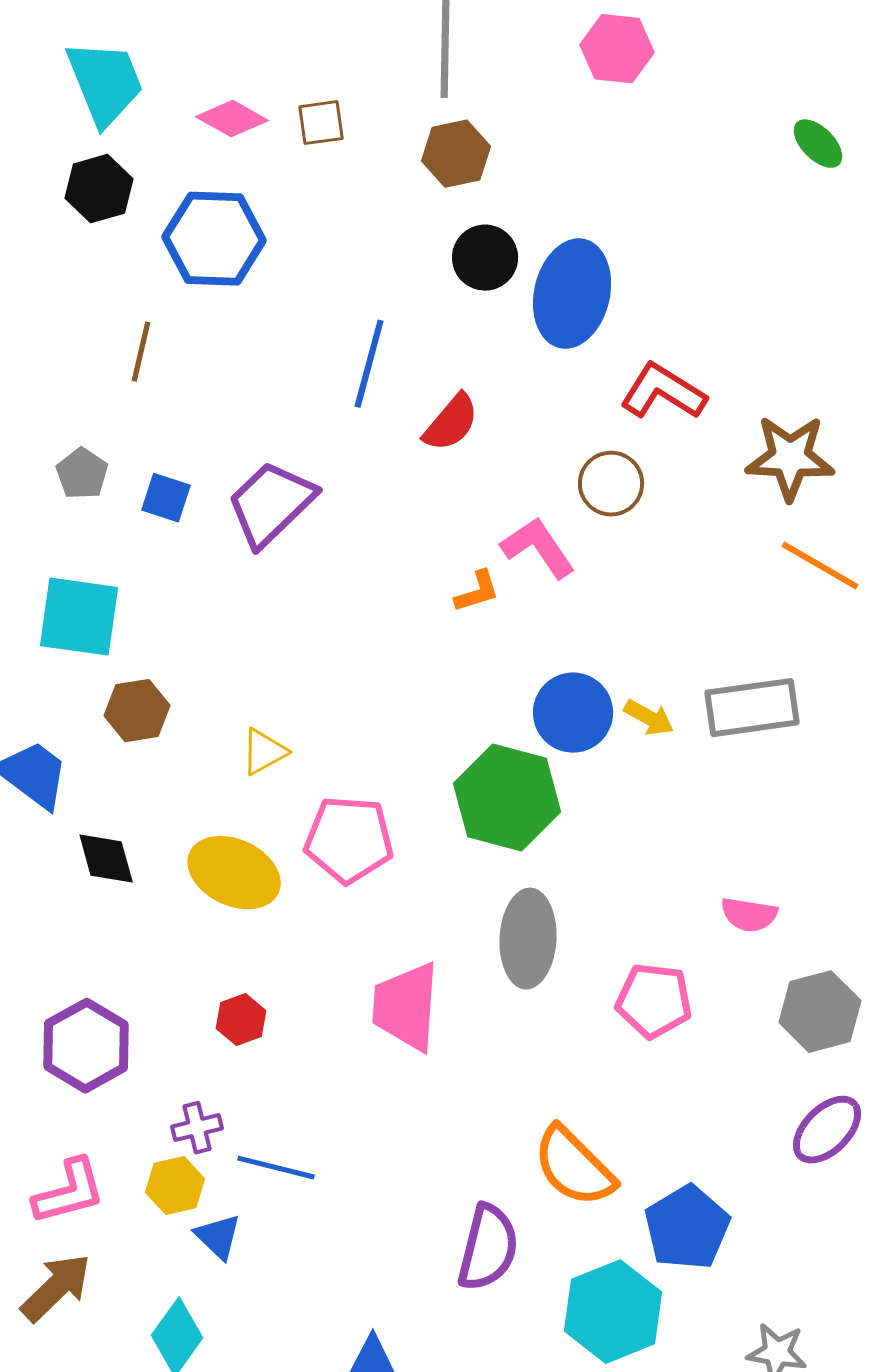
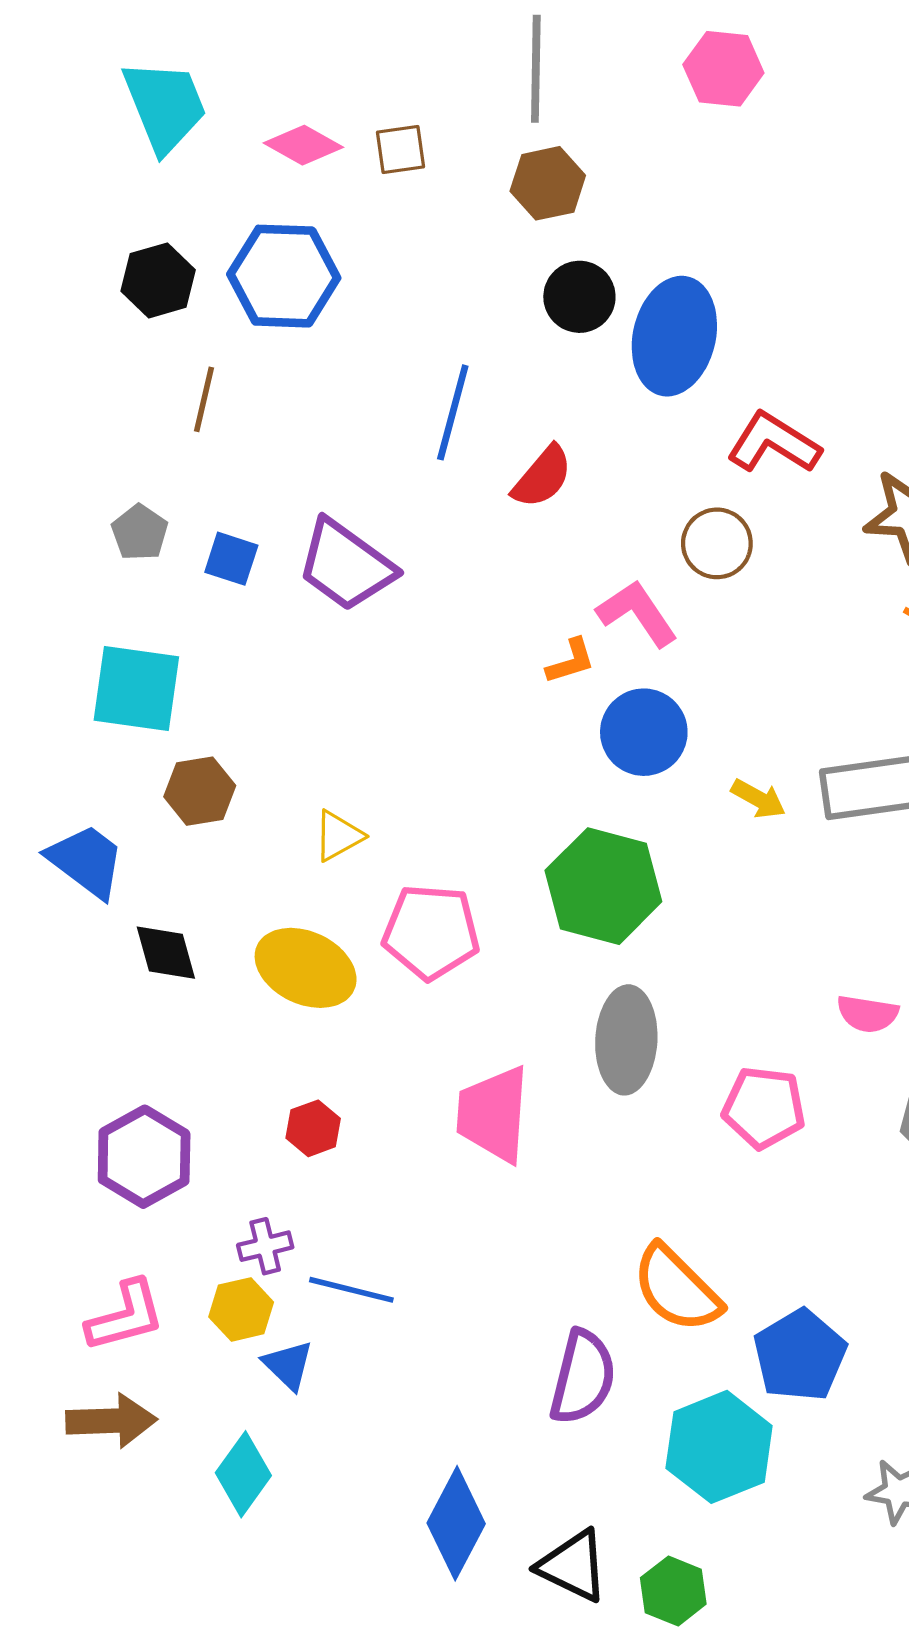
black hexagon: (99, 189) -> (158, 280), moved
purple trapezoid: (271, 504) -> (346, 565), turned -100
blue circle: (573, 713) -> (644, 732), moved
brown arrow: (56, 1288) -> (111, 1421), turned 42

